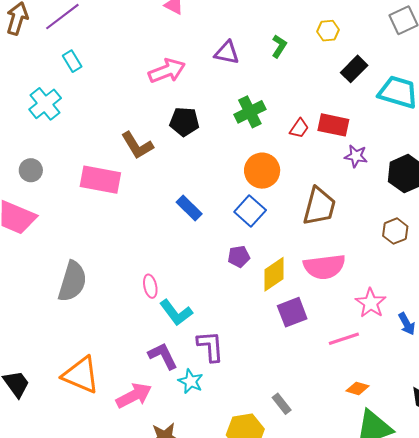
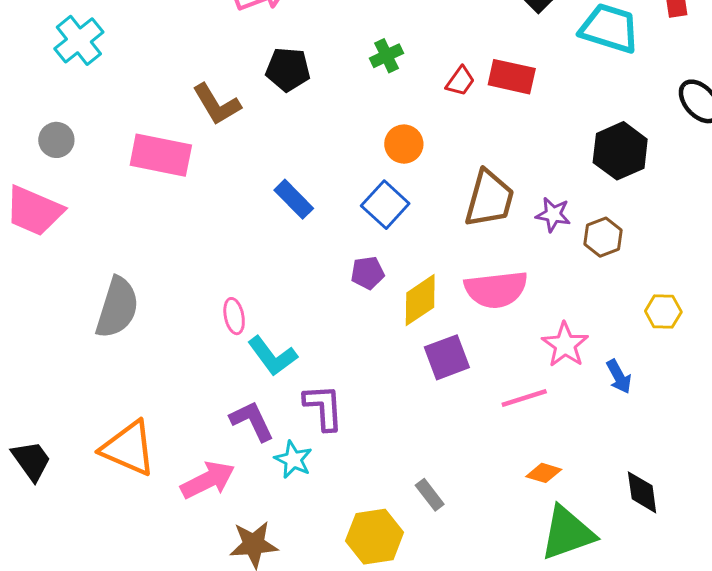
green cross: (250, 112) -> (387, 56), size x0.7
purple star: (356, 156) -> (553, 215), moved
orange circle: (262, 171) -> (404, 144), size x0.7

